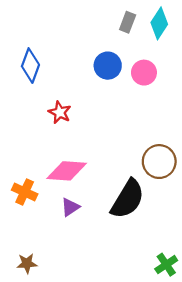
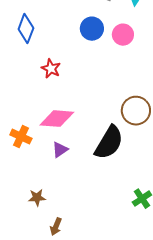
brown star: (27, 263) -> (37, 198), moved

